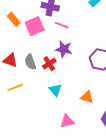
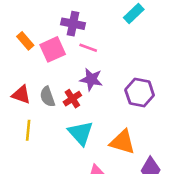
yellow line: (15, 87) -> (28, 130), turned -63
cyan triangle: (55, 90) -> (81, 133), size x1.5
orange triangle: (87, 97) -> (123, 142), size x1.5

